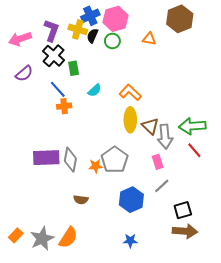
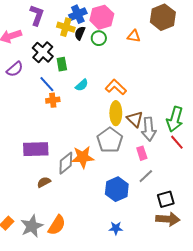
purple L-shape: (51, 30) -> (37, 15), moved
green arrow: (192, 126) -> (175, 119), turned -70
gray diamond: (70, 160) -> (66, 163), moved, turned 40
gray pentagon: (115, 160) -> (110, 140), moved
orange star: (96, 166) -> (83, 157), size x1.6
brown semicircle: (81, 200) -> (44, 182), moved, turned 144

